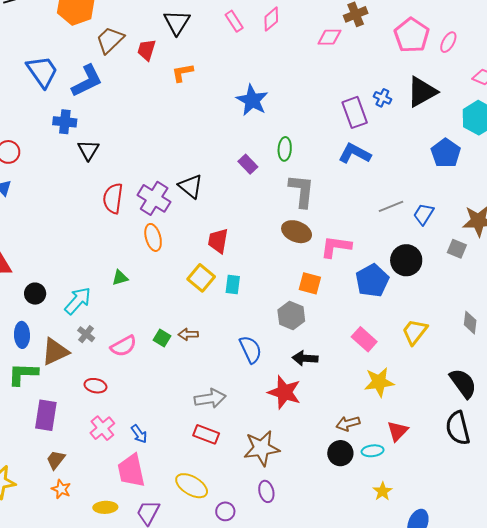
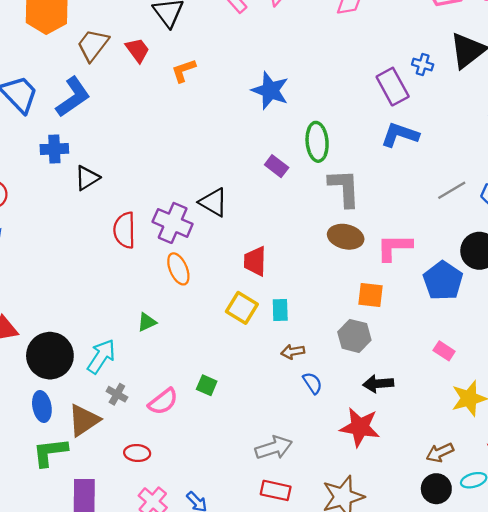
red trapezoid: (147, 50) -> (137, 50), turned 135
green ellipse: (285, 149) -> (317, 142), size x1.4
black triangle: (88, 150) -> (87, 178), turned 35
black circle: (35, 294) -> (50, 356), size x1.8
brown arrow: (188, 334) -> (293, 352), moved
pink rectangle: (364, 339) -> (444, 351), size x0.7
blue semicircle: (251, 349) -> (313, 383), size x0.7

